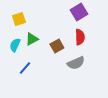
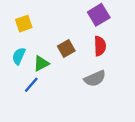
green triangle: (32, 39) -> (41, 63), moved
brown square: (57, 46) -> (66, 49), moved

